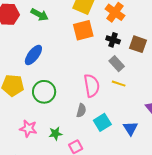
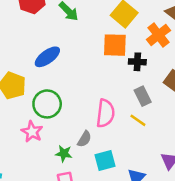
black cross: (113, 40) -> (137, 62), moved, turned -32
pink star: (28, 129) -> (32, 132), moved
green star: (55, 134) -> (64, 154), moved

